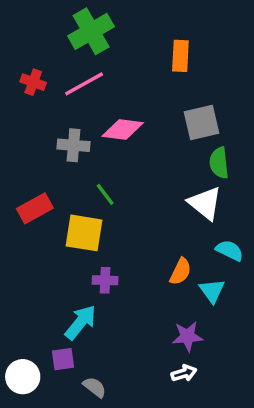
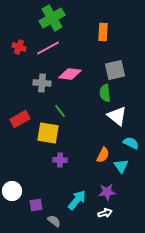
green semicircle: (219, 163) -> (105, 93), moved
cyan arrow: (81, 322) -> (77, 200), moved
white circle: (23, 377) -> (12, 191), moved

